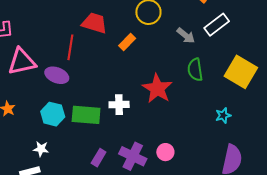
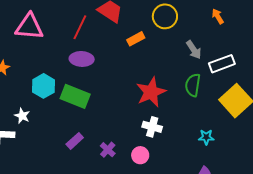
white rectangle: (217, 25) -> (222, 64), moved
purple ellipse: (57, 75) -> (82, 59), moved, turned -35
white cross: (119, 105) -> (152, 127), moved
purple cross: (133, 156) -> (108, 150), size x0.6

